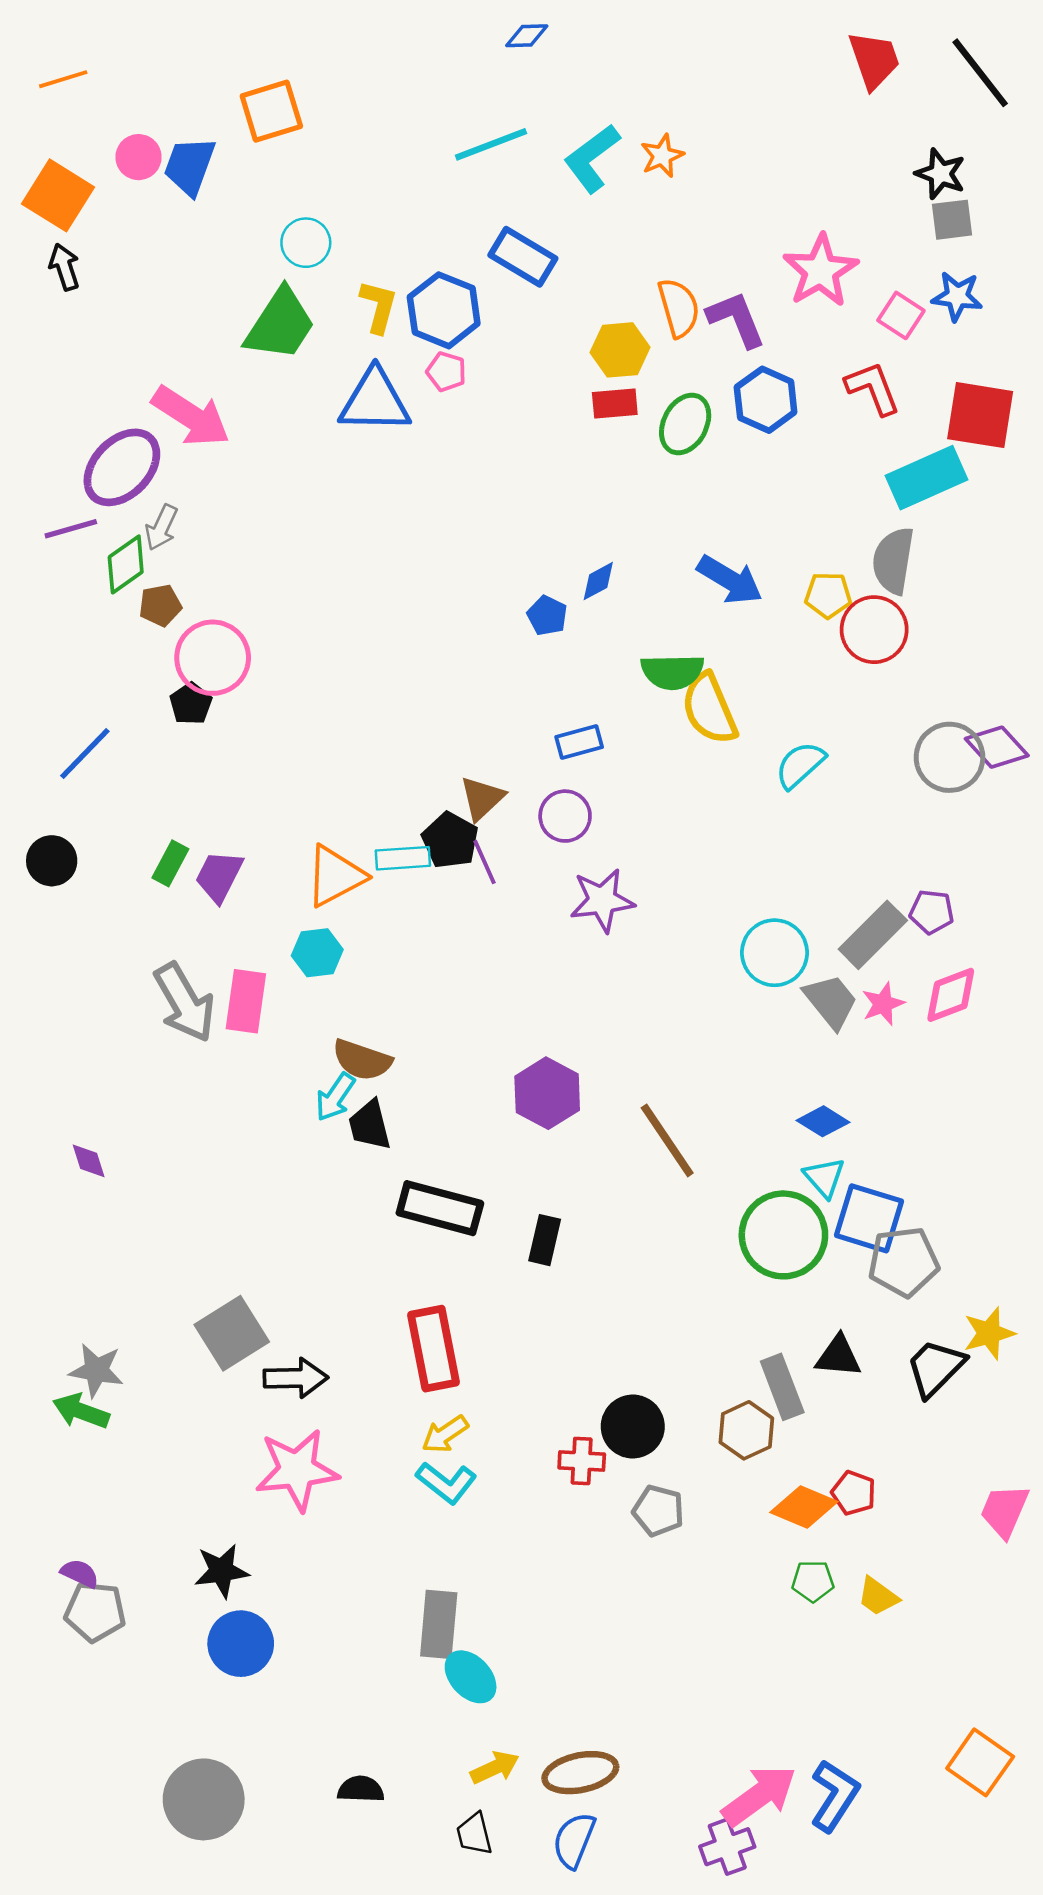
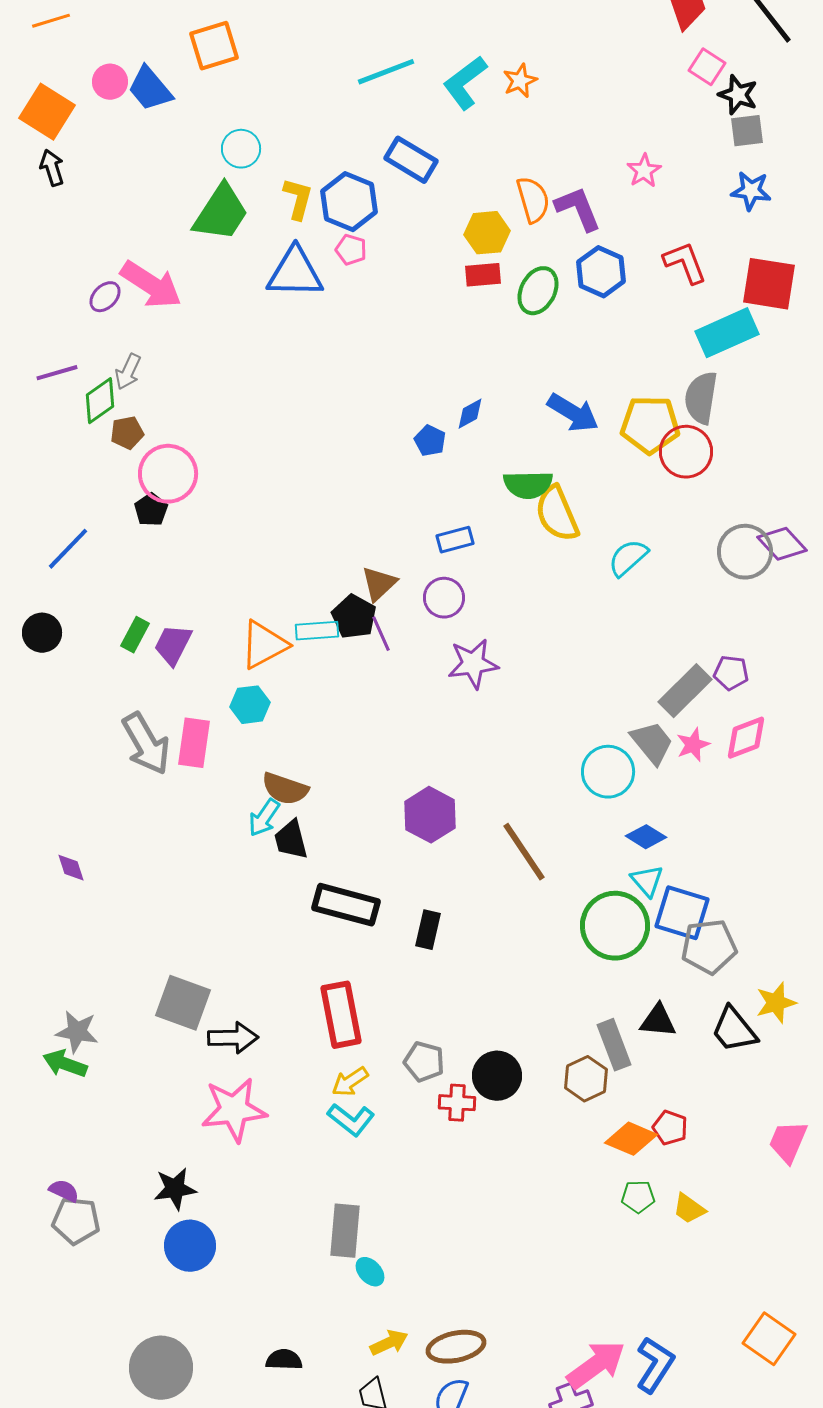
blue trapezoid: (190, 166) -> (150, 89), turned -60
pink star: (820, 271) -> (644, 171), size x0.6
pink square: (901, 315) -> (707, 67), moved
purple ellipse: (122, 467) -> (105, 297), moved, size x0.5
yellow pentagon: (828, 595) -> (650, 425), size x1.6
cyan circle: (775, 953) -> (608, 772), moved
gray square: (232, 1333) -> (183, 1003), turned -38
black trapezoid: (935, 1368) -> (734, 1030), turned -84
gray pentagon: (658, 1511) -> (424, 1062), moved
cyan ellipse: (471, 1677) -> (370, 1272), size x0.7

